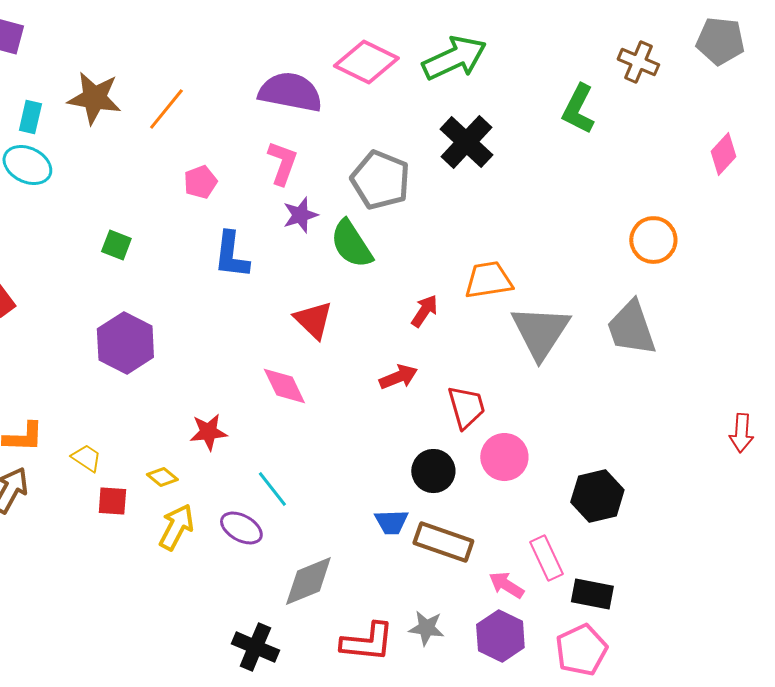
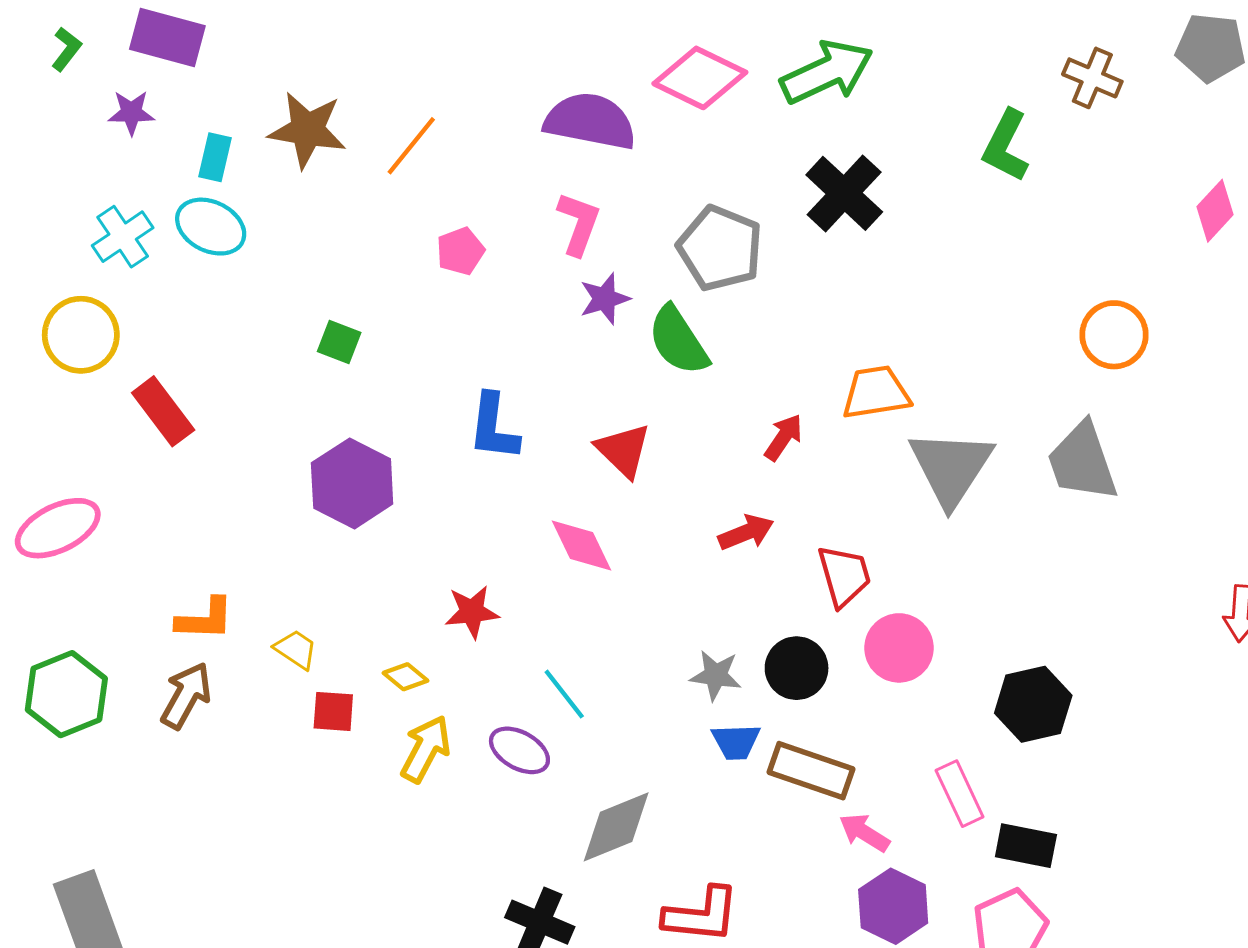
blue L-shape: (231, 255) -> (494, 427), moved
pink arrow: (506, 585) -> (864, 833), moved
gray star: (426, 628) -> (716, 675), moved

